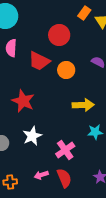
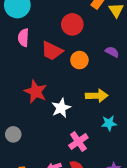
white star: (32, 136) -> (61, 108), moved

